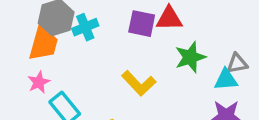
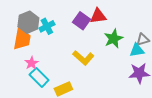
purple square: (142, 24) -> (81, 21), turned 30
pink star: (39, 82) -> (32, 63), moved

